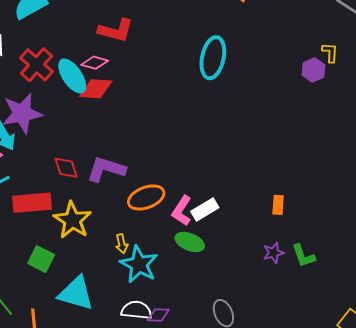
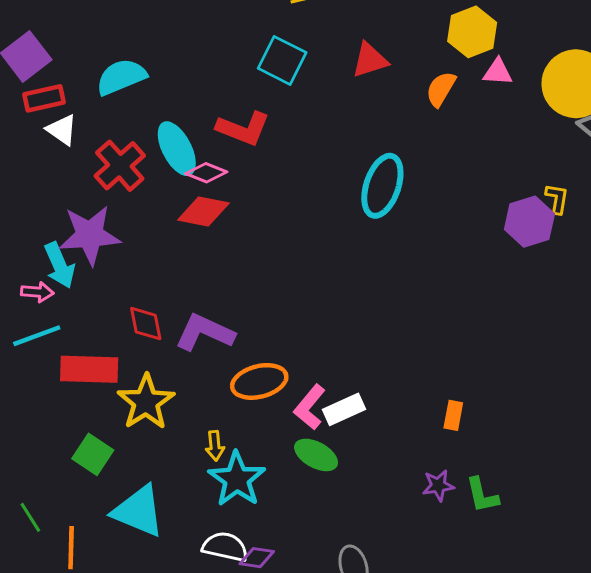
purple hexagon: (314, 70) -> (529, 222), size x1.4
cyan ellipse: (72, 76) -> (177, 149), moved

